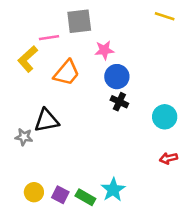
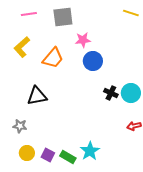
pink line: (49, 38) -> (29, 14), moved
black cross: (119, 102) -> (111, 93), moved
gray star: (24, 137) -> (20, 126), moved

